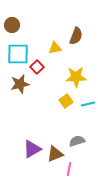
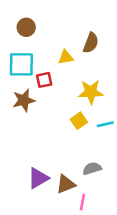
brown circle: (12, 25) -> (26, 27), moved
red square: (37, 67) -> (44, 80), turned 32

